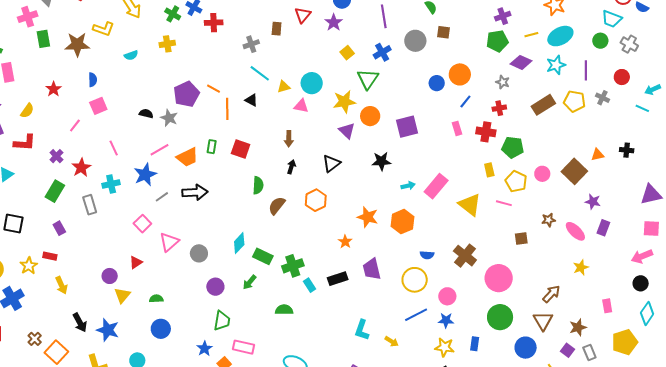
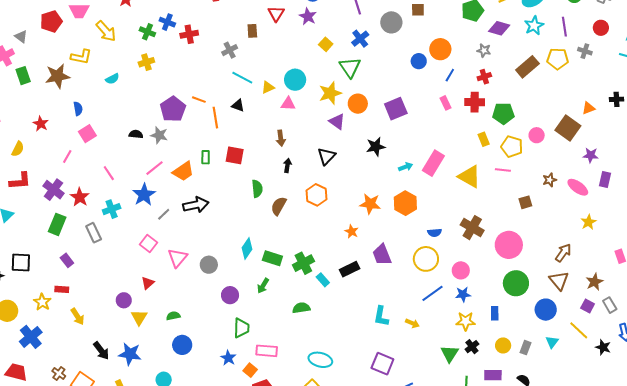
purple cross: (56, 156) -> (53, 190), size x1.5

